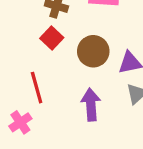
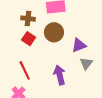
brown circle: (93, 51) -> (54, 32), moved

